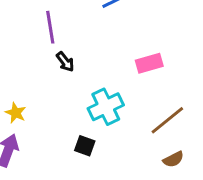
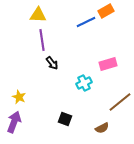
cyan cross: (106, 107) -> (84, 83), moved, size x0.7
brown semicircle: (173, 159) -> (102, 128), moved

